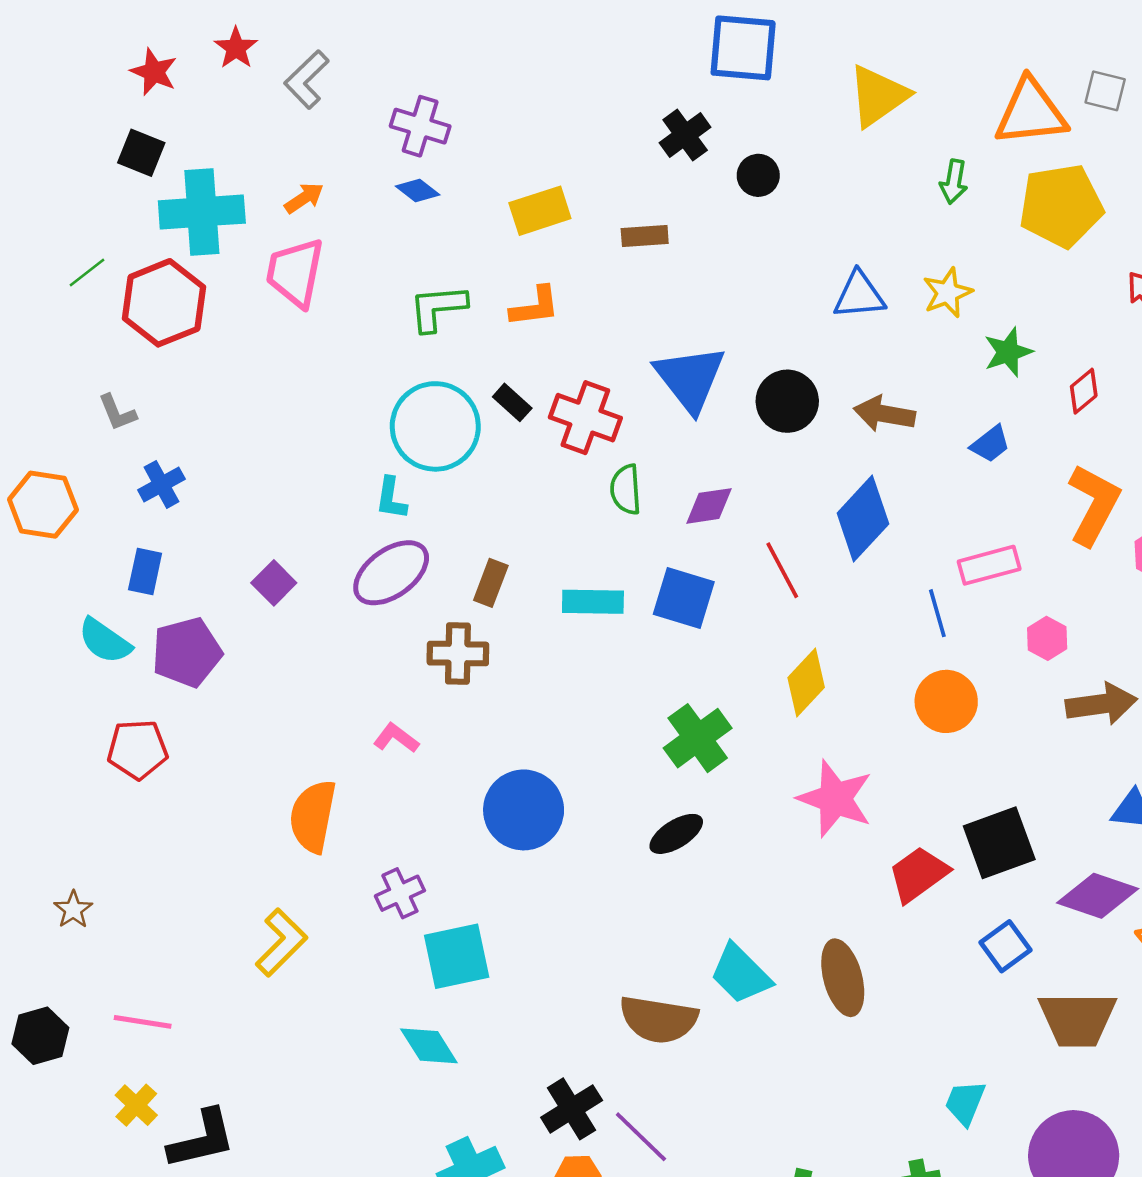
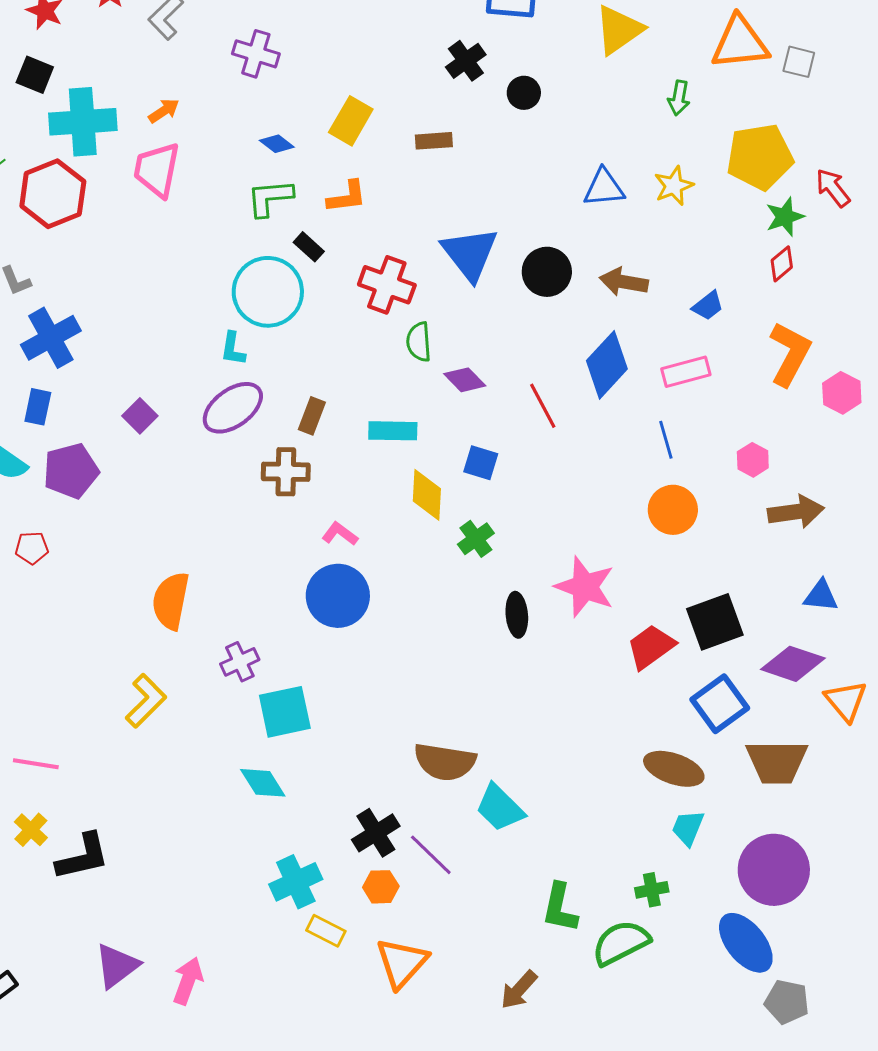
gray square: (1105, 91) -> (799, 62), moved
blue diamond: (418, 191) -> (277, 144), moved
yellow pentagon: (1061, 206) -> (760, 157), moved
yellow rectangle: (540, 211) -> (351, 121), turned -42
green star: (1008, 352) -> (785, 217), moved
black rectangle: (512, 402) -> (309, 247), moved
blue cross: (161, 484) -> (51, 338), size x1.6
purple diamond: (709, 506) -> (465, 380), moved, turned 54
pink rectangle: (989, 565) -> (686, 372), moved
blue square: (684, 598) -> (481, 463), moved, size x0.7
yellow diamond: (806, 683) -> (427, 495), moved, turned -40
pink L-shape: (396, 738) -> (340, 534), moved
green cross: (698, 738) -> (476, 539), size x0.7
red pentagon: (138, 749) -> (32, 548), size x0.7
black ellipse: (676, 834) -> (517, 615), moved, turned -63
blue square: (1005, 946) -> (720, 704), size x1.4
cyan trapezoid: (741, 974) -> (500, 808), moved
brown ellipse: (843, 978) -> (674, 769), moved, turned -56

